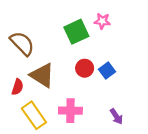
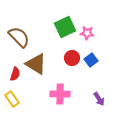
pink star: (102, 21) -> (87, 33), moved
yellow rectangle: (34, 115) -> (12, 99), moved, size x0.7

